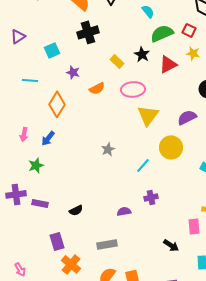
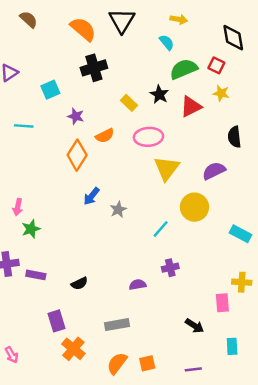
orange diamond: (57, 104) -> (77, 155), moved
pink arrow: (24, 134) -> (18, 207), moved
blue arrow: (48, 138) -> (92, 196), moved

